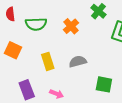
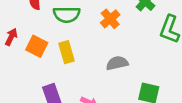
yellow rectangle: (48, 61) -> (66, 52), moved

